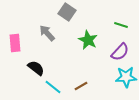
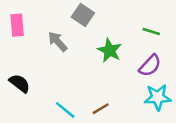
pink rectangle: (15, 43) -> (17, 25), moved
black semicircle: (36, 68) -> (20, 83), moved

